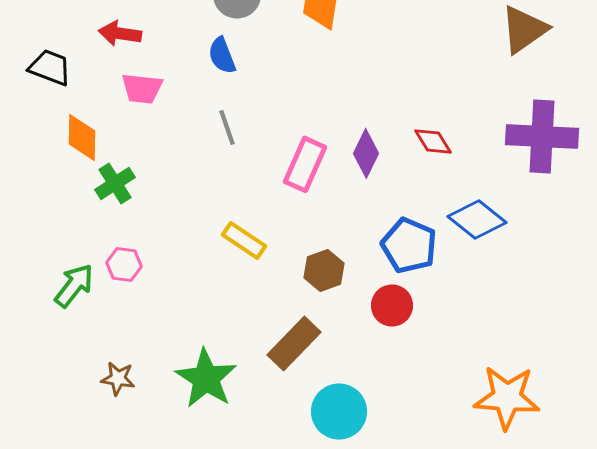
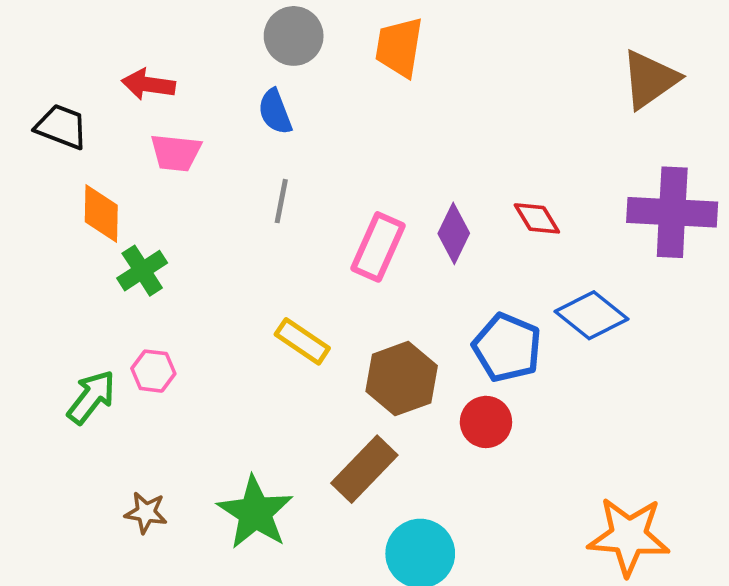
gray line: (227, 127) -> (281, 201), turned 30
brown hexagon: (324, 270) -> (402, 379), size x1.4

